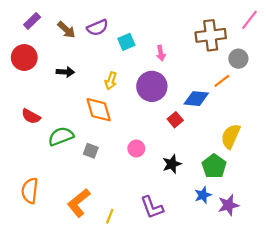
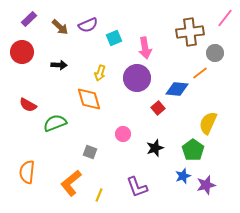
pink arrow: (161, 53) -> (145, 48), size x1.5
gray square: (91, 151) -> (90, 152), moved

